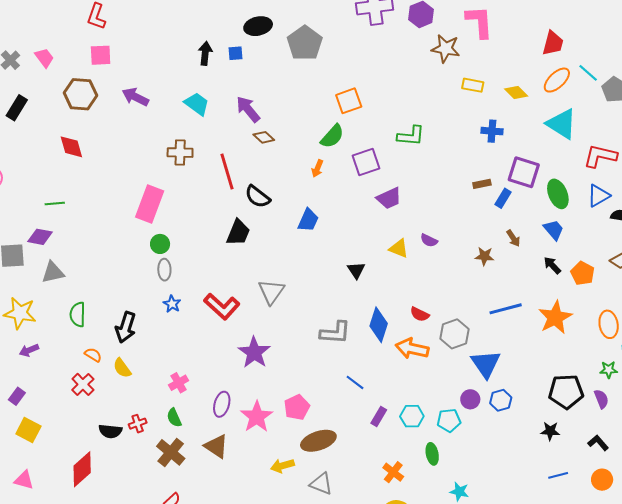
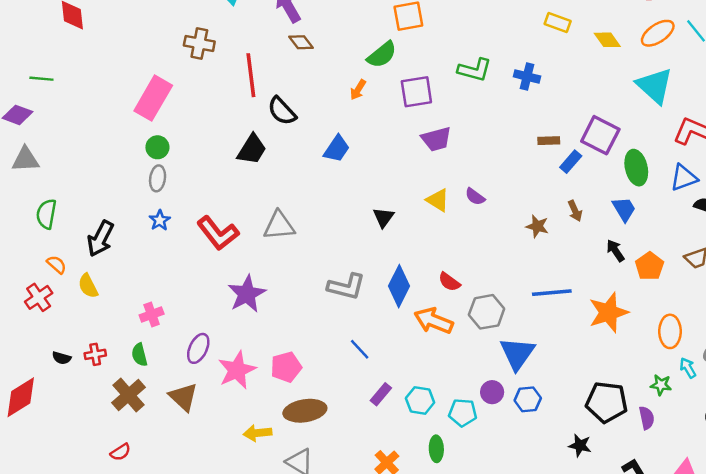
blue cross: (492, 131) -> (527, 76), moved
gray triangle: (271, 292) -> (279, 226), turned 40
black semicircle: (110, 431) -> (62, 358), size x0.7

